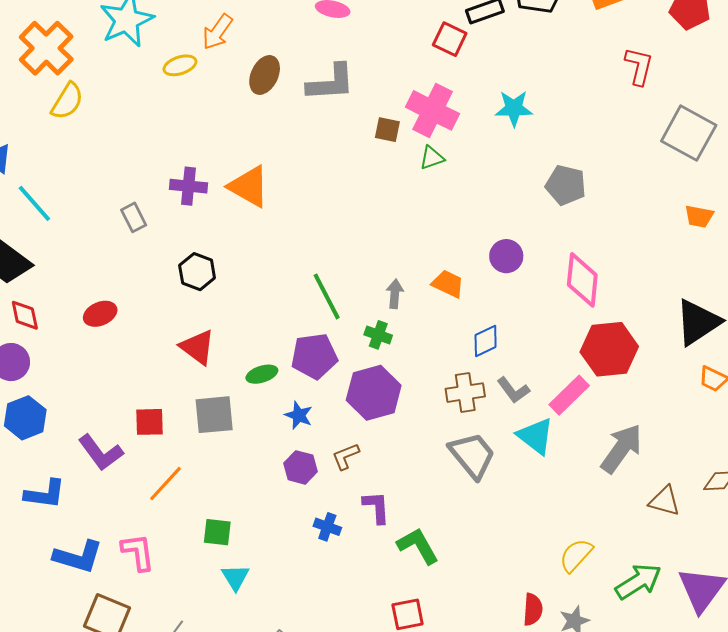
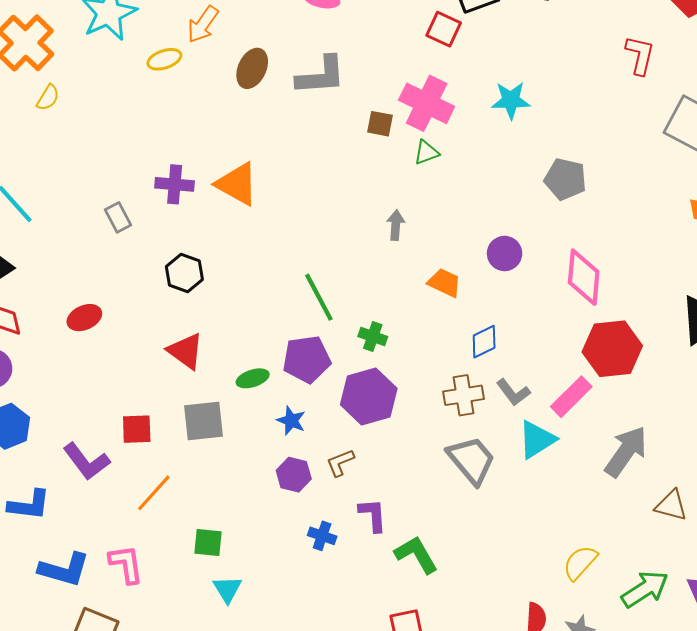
yellow semicircle: (67, 101) -> (48, 98), size x0.7
gray arrow: (395, 294) -> (396, 225), moved
cyan triangle: (535, 436) -> (537, 440), turned 51

